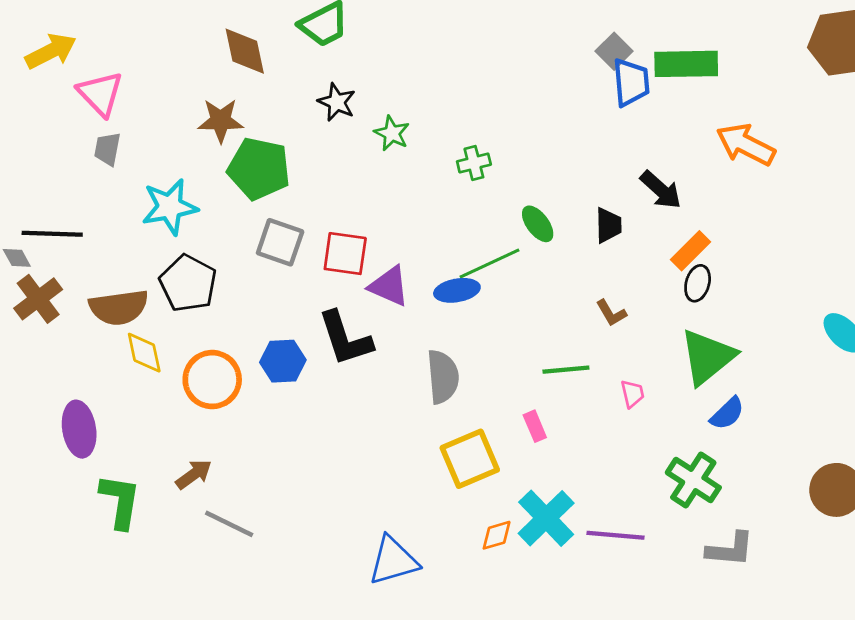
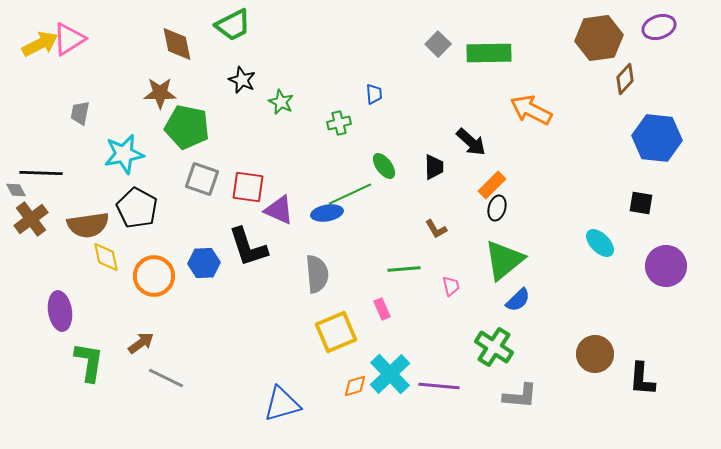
blue trapezoid: (631, 82) -> (374, 94), moved, size x0.6
pink triangle: (100, 94) -> (69, 39), moved, turned 42

